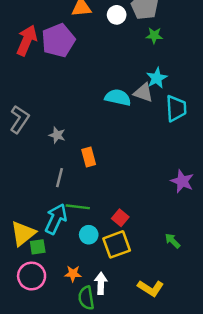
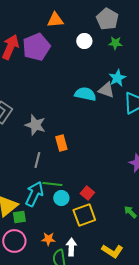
white circle: (117, 15) -> (84, 41), moved
gray star: (57, 135) -> (35, 125), size x1.5
cyan circle: (89, 235) -> (61, 198), moved

